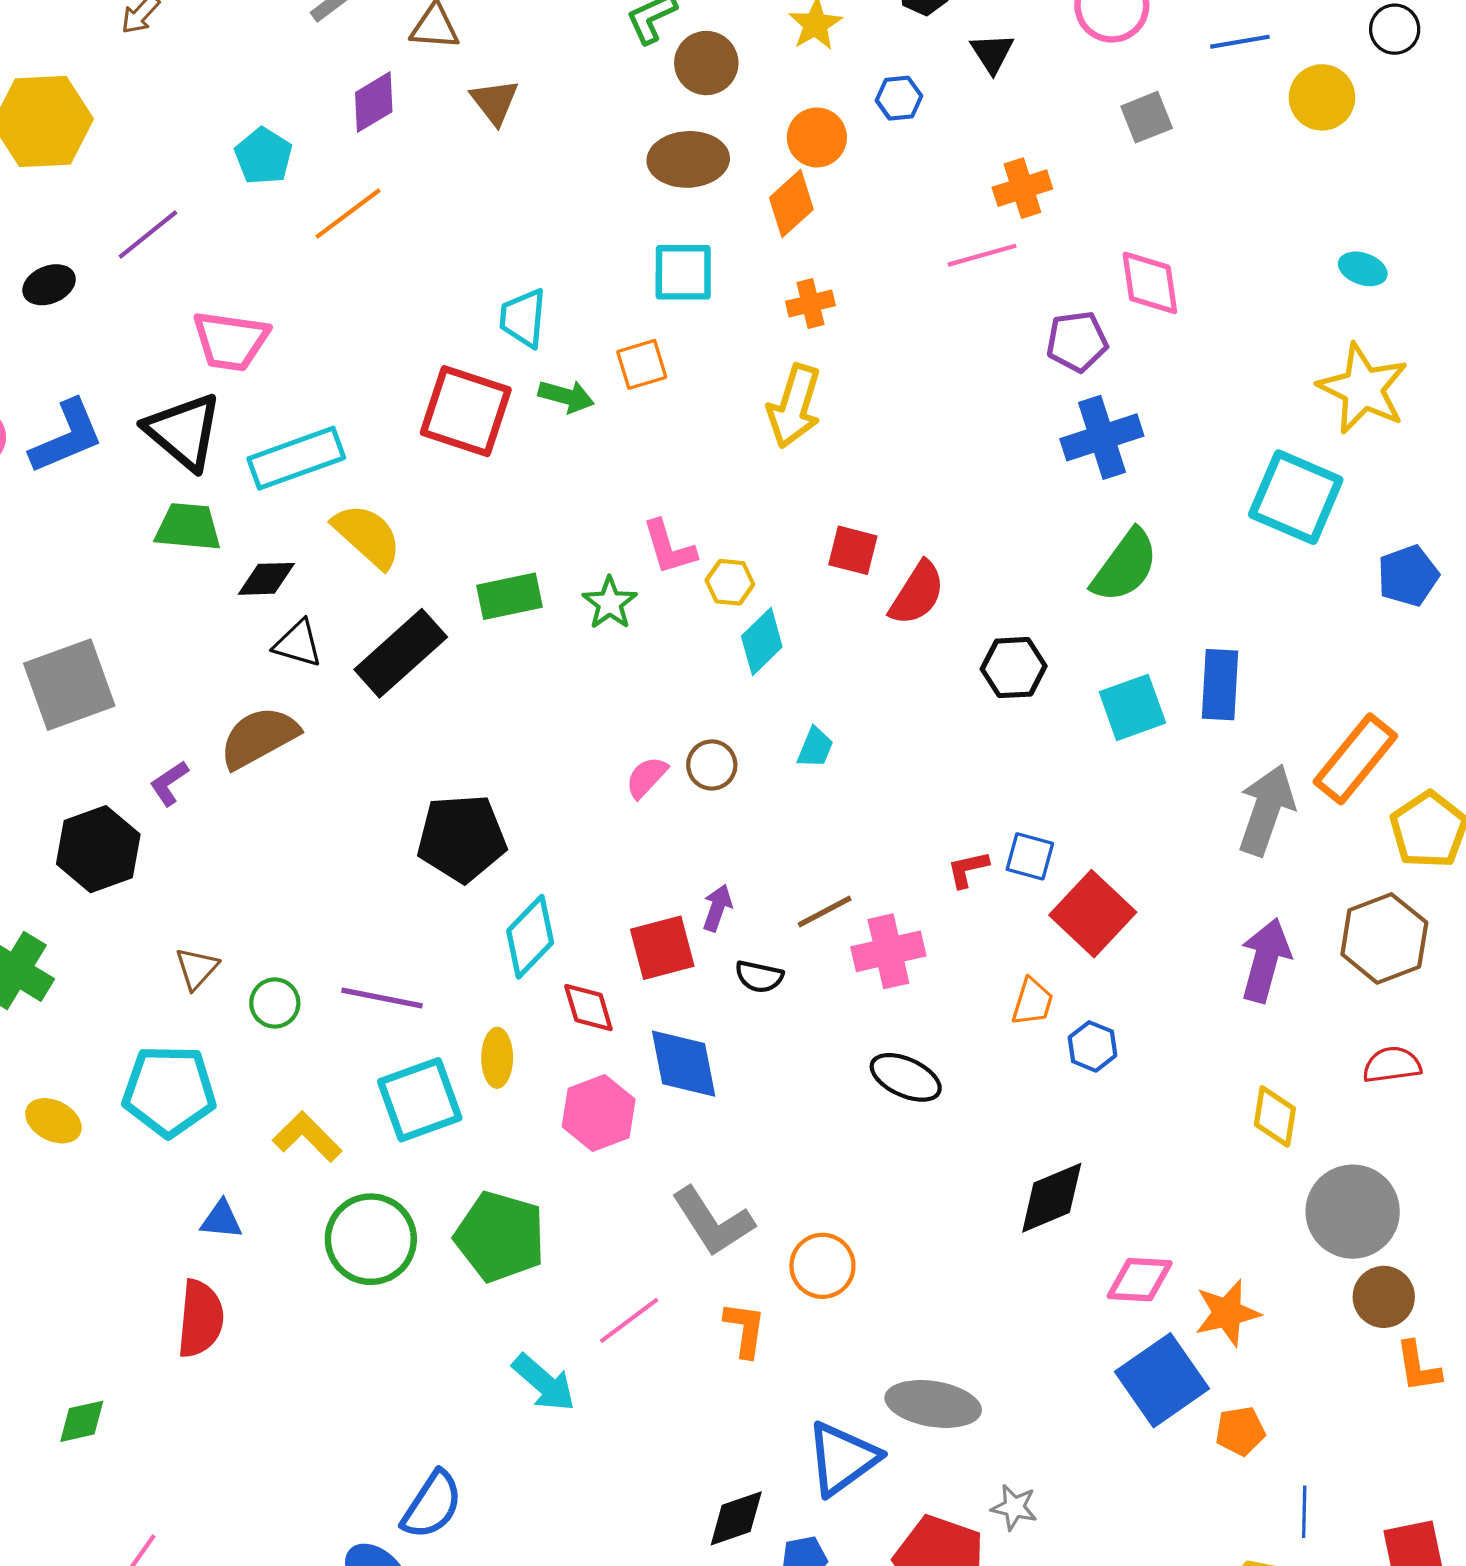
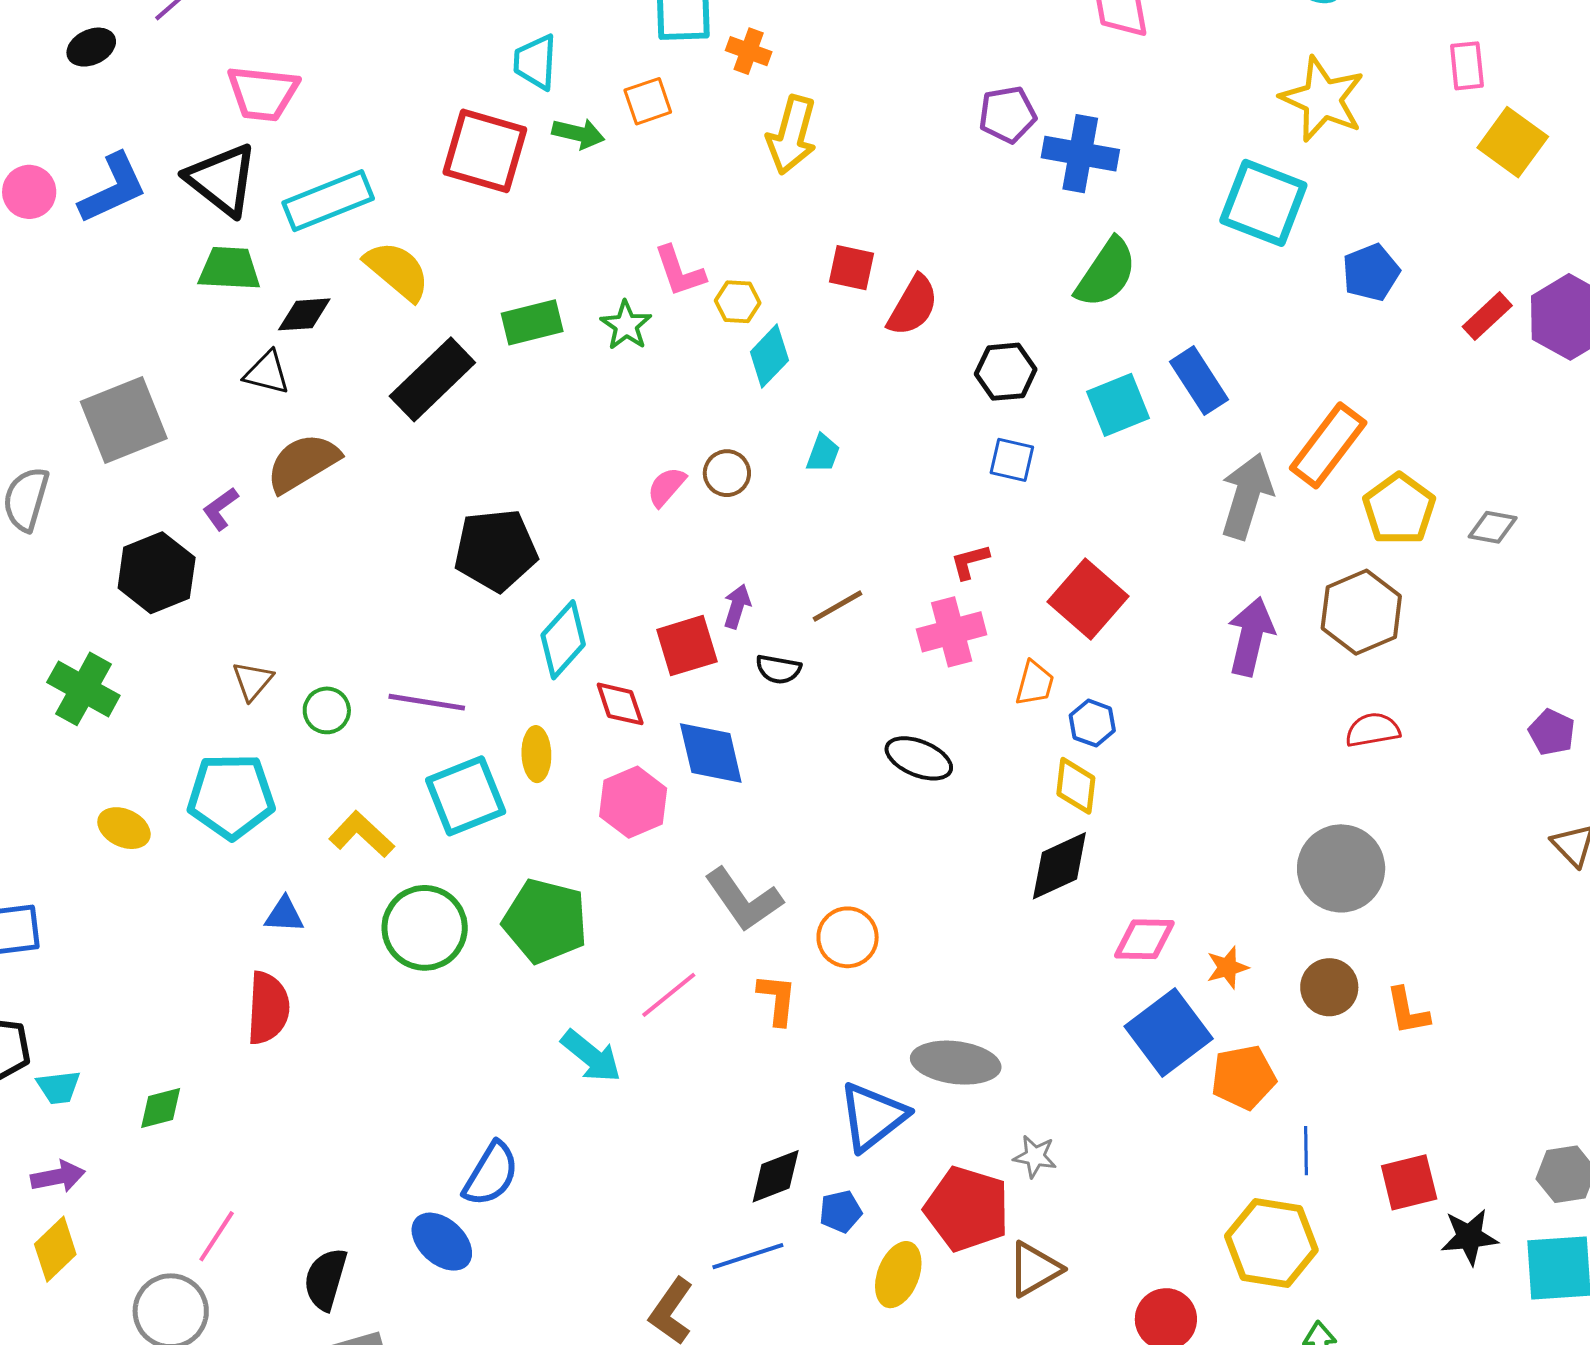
orange cross: (810, 304) -> (749, 51), moved, turned 36
purple pentagon: (1077, 341) -> (1007, 115), moved
blue cross: (1102, 437) -> (1080, 154), turned 30
black triangle: (298, 644) -> (267, 373), moved
blue rectangle: (1220, 685) -> (1199, 381), turned -34
blue square: (1030, 856) -> (1012, 460), moved
pink cross: (888, 951) -> (952, 632), moved
yellow diamond: (1275, 1116) -> (1076, 786), moved
brown circle: (1384, 1297) -> (1329, 987), moved
orange star: (1227, 1313) -> (1227, 967), size x0.7
orange pentagon: (1240, 1431) -> (1243, 1077), size x1.4

